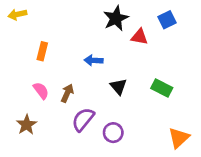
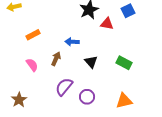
orange rectangle: (42, 51) -> (33, 35), turned 48
brown arrow: (67, 93) -> (56, 59), moved
brown star: (27, 125) -> (19, 100), moved
orange triangle: (179, 138) -> (124, 101), moved, turned 30

